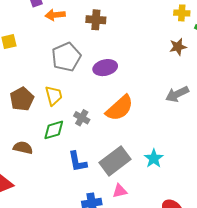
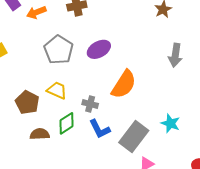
gray arrow: (177, 94) -> (175, 55), turned -40
yellow trapezoid: (54, 96) -> (57, 90), turned -35
brown semicircle: (23, 148) -> (40, 134), moved
blue L-shape: (77, 162) -> (100, 129), moved

